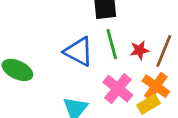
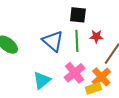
red star: (139, 50) -> (96, 36), moved

